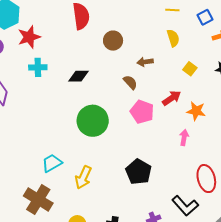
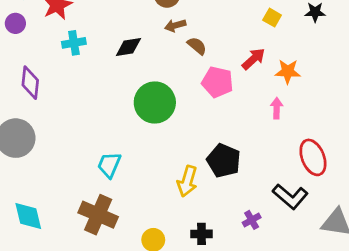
brown arrow: (145, 62) -> (175, 25), moved
cyan trapezoid: (52, 163) -> (109, 165), turned -30
yellow arrow: (83, 177) -> (187, 181), moved

